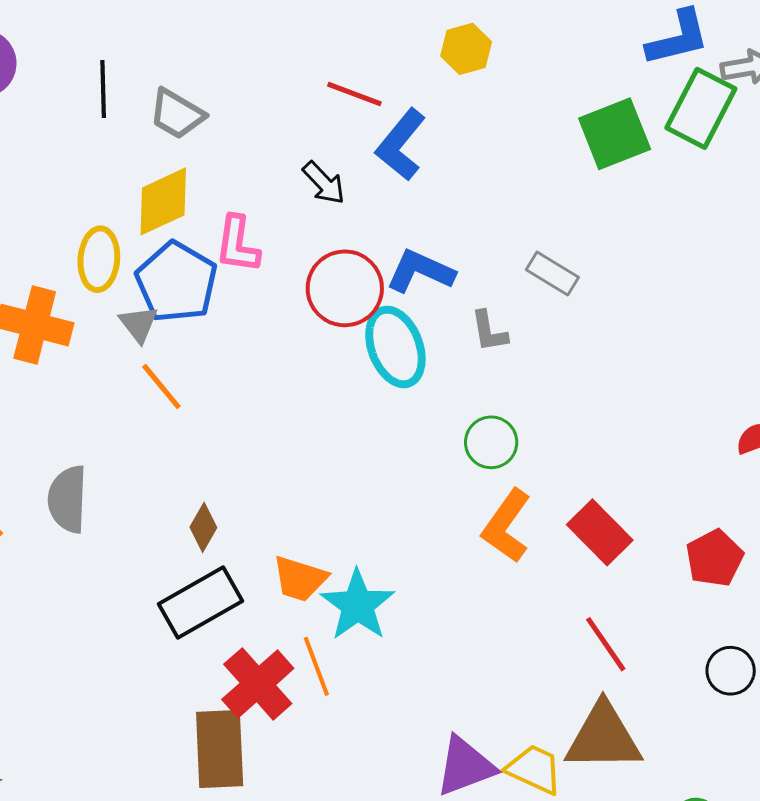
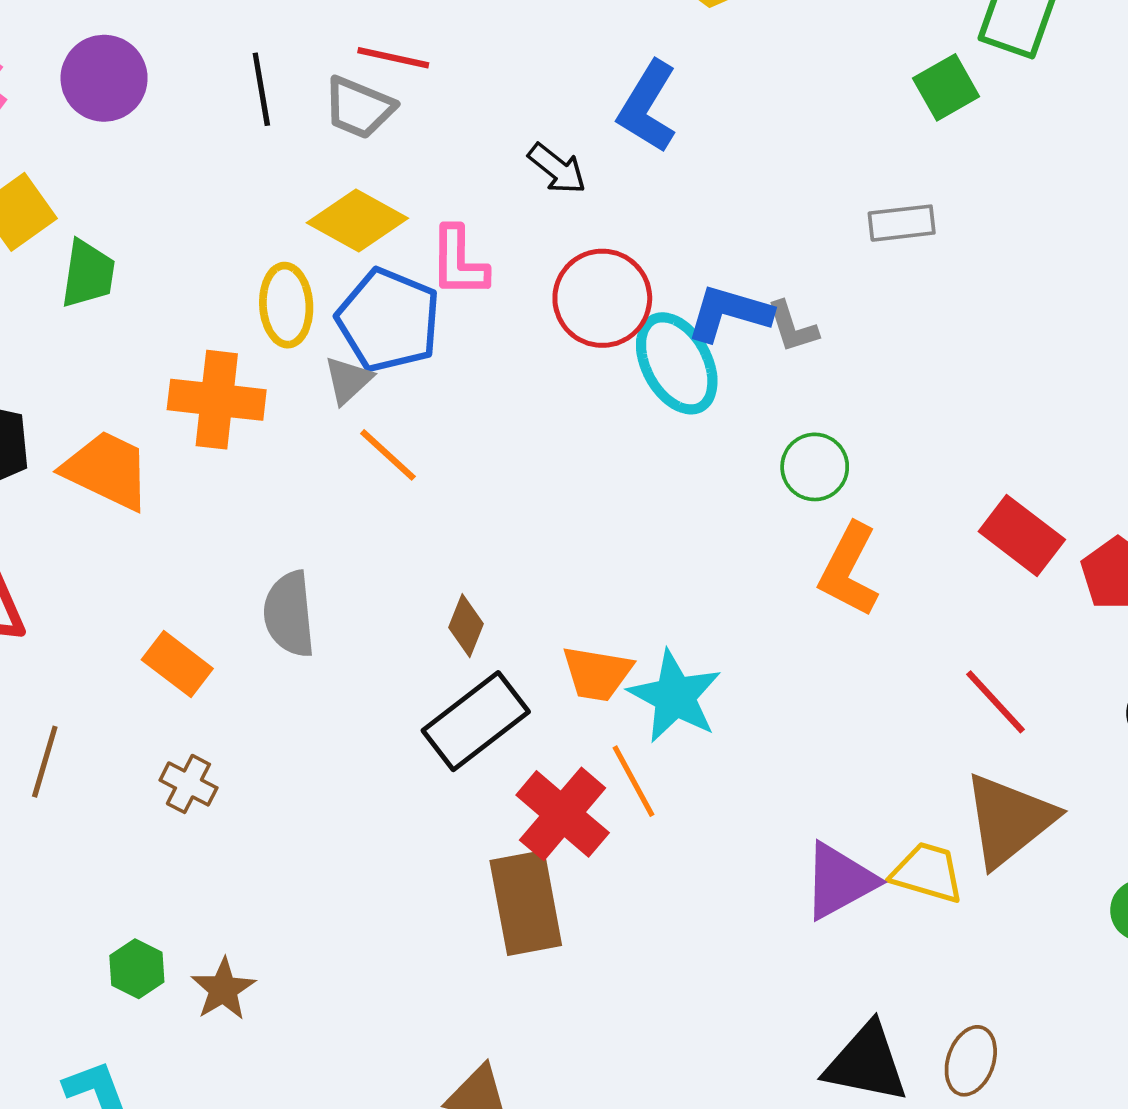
red line: (354, 94) -> (393, 58), moved
green square: (615, 134) -> (946, 87), moved, size x0.7
yellow diamond: (163, 201) -> (357, 221), turned 62
blue L-shape: (420, 271) -> (729, 313), moved
gray rectangle: (552, 274) -> (902, 223), moved, turned -30
gray triangle: (139, 324) -> (348, 380), turned 33
red rectangle: (600, 532) -> (1022, 536), moved
brown triangle: (603, 737) -> (1009, 820), turned -30

